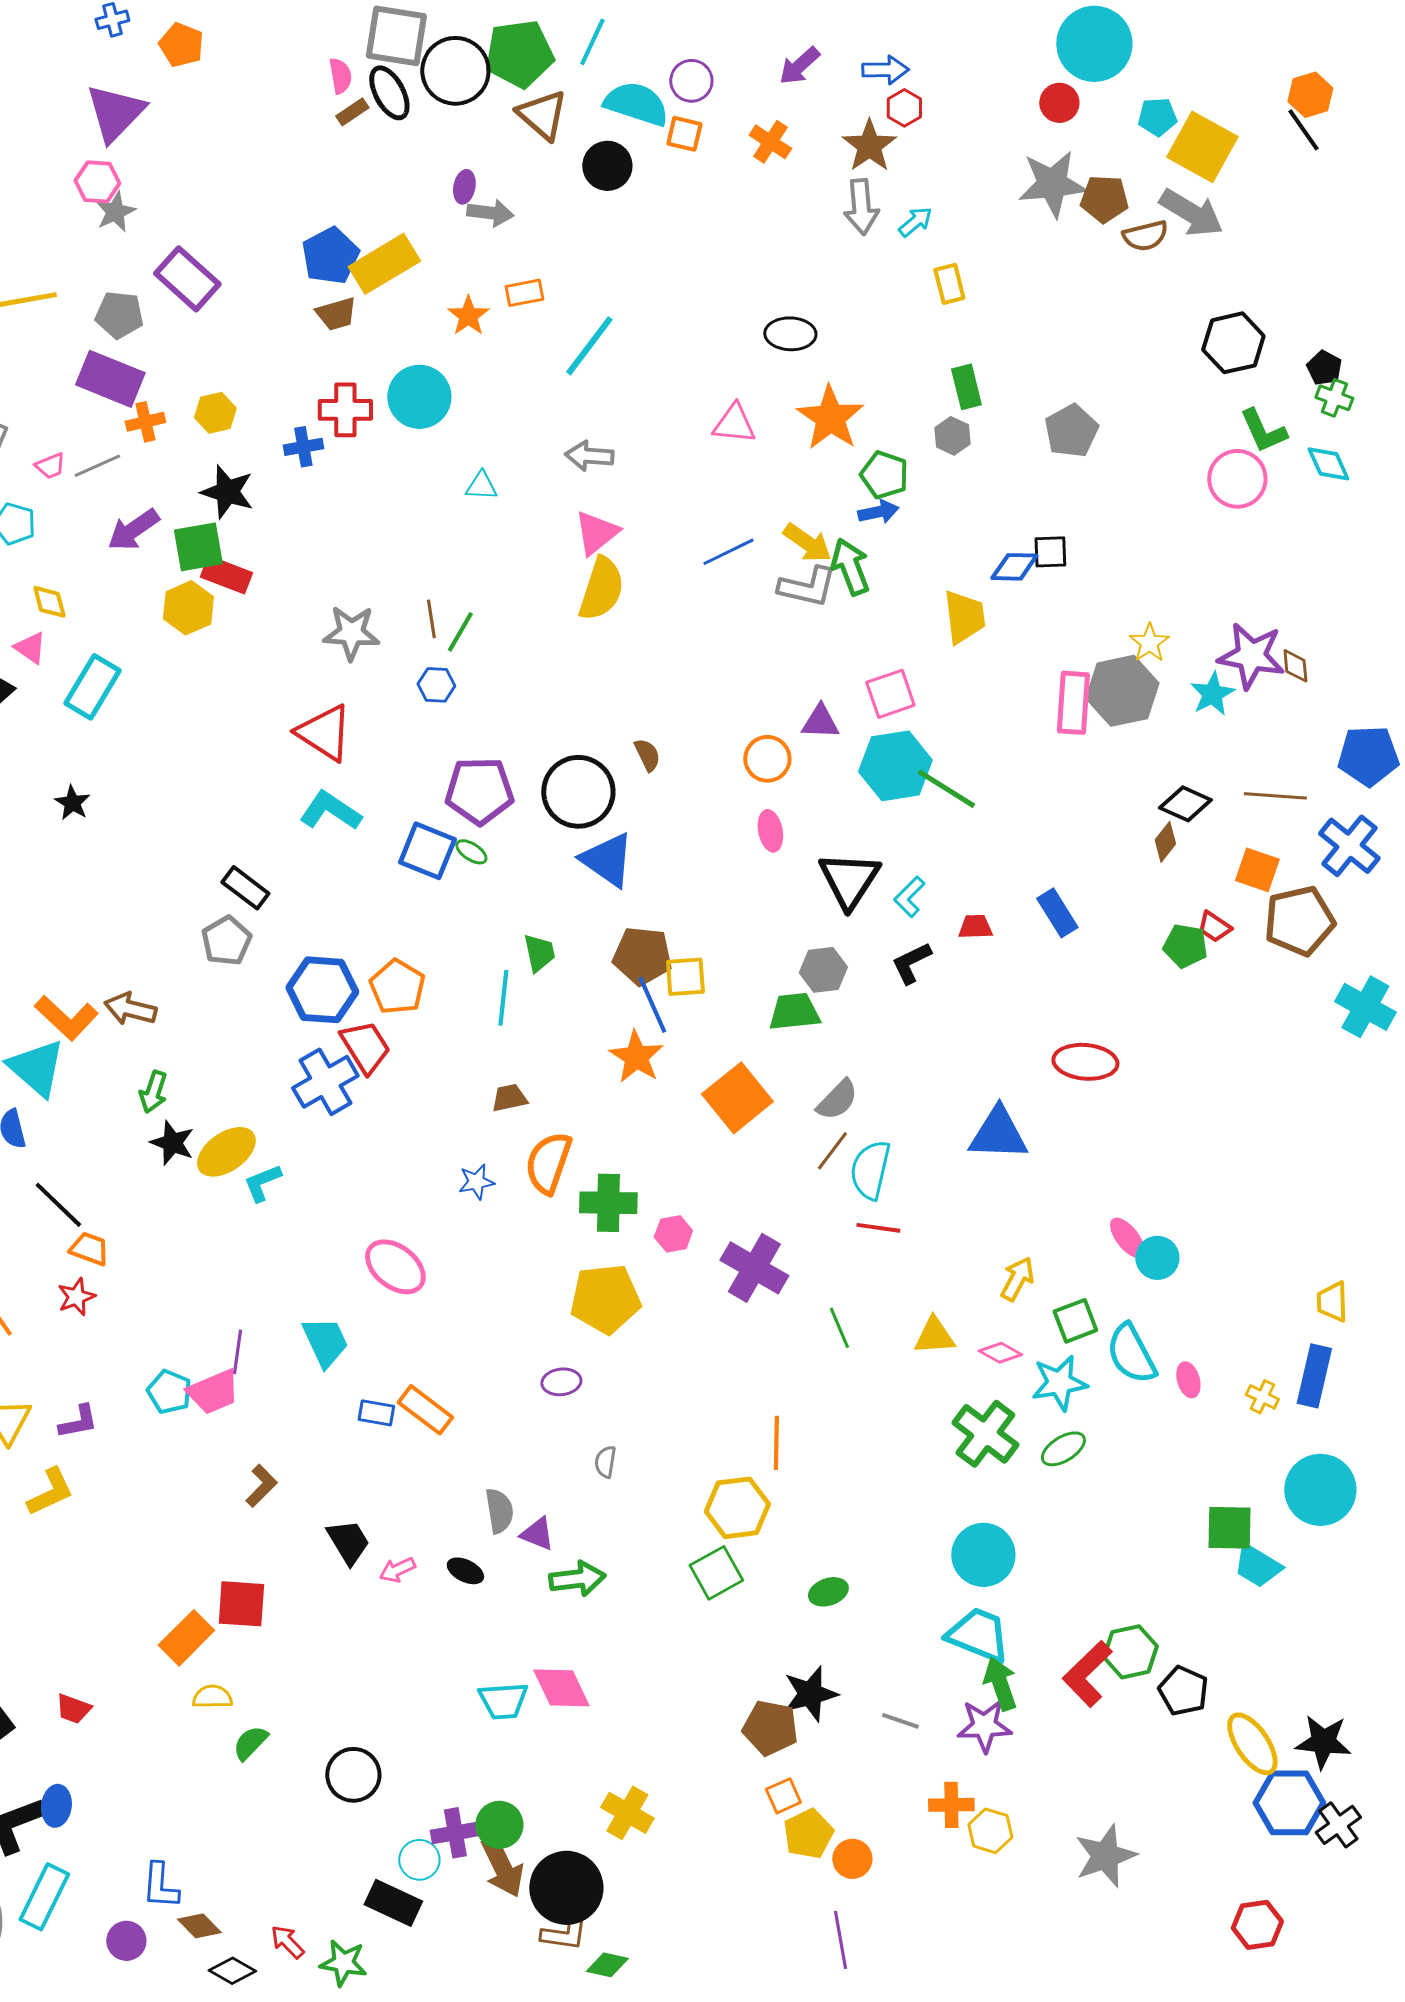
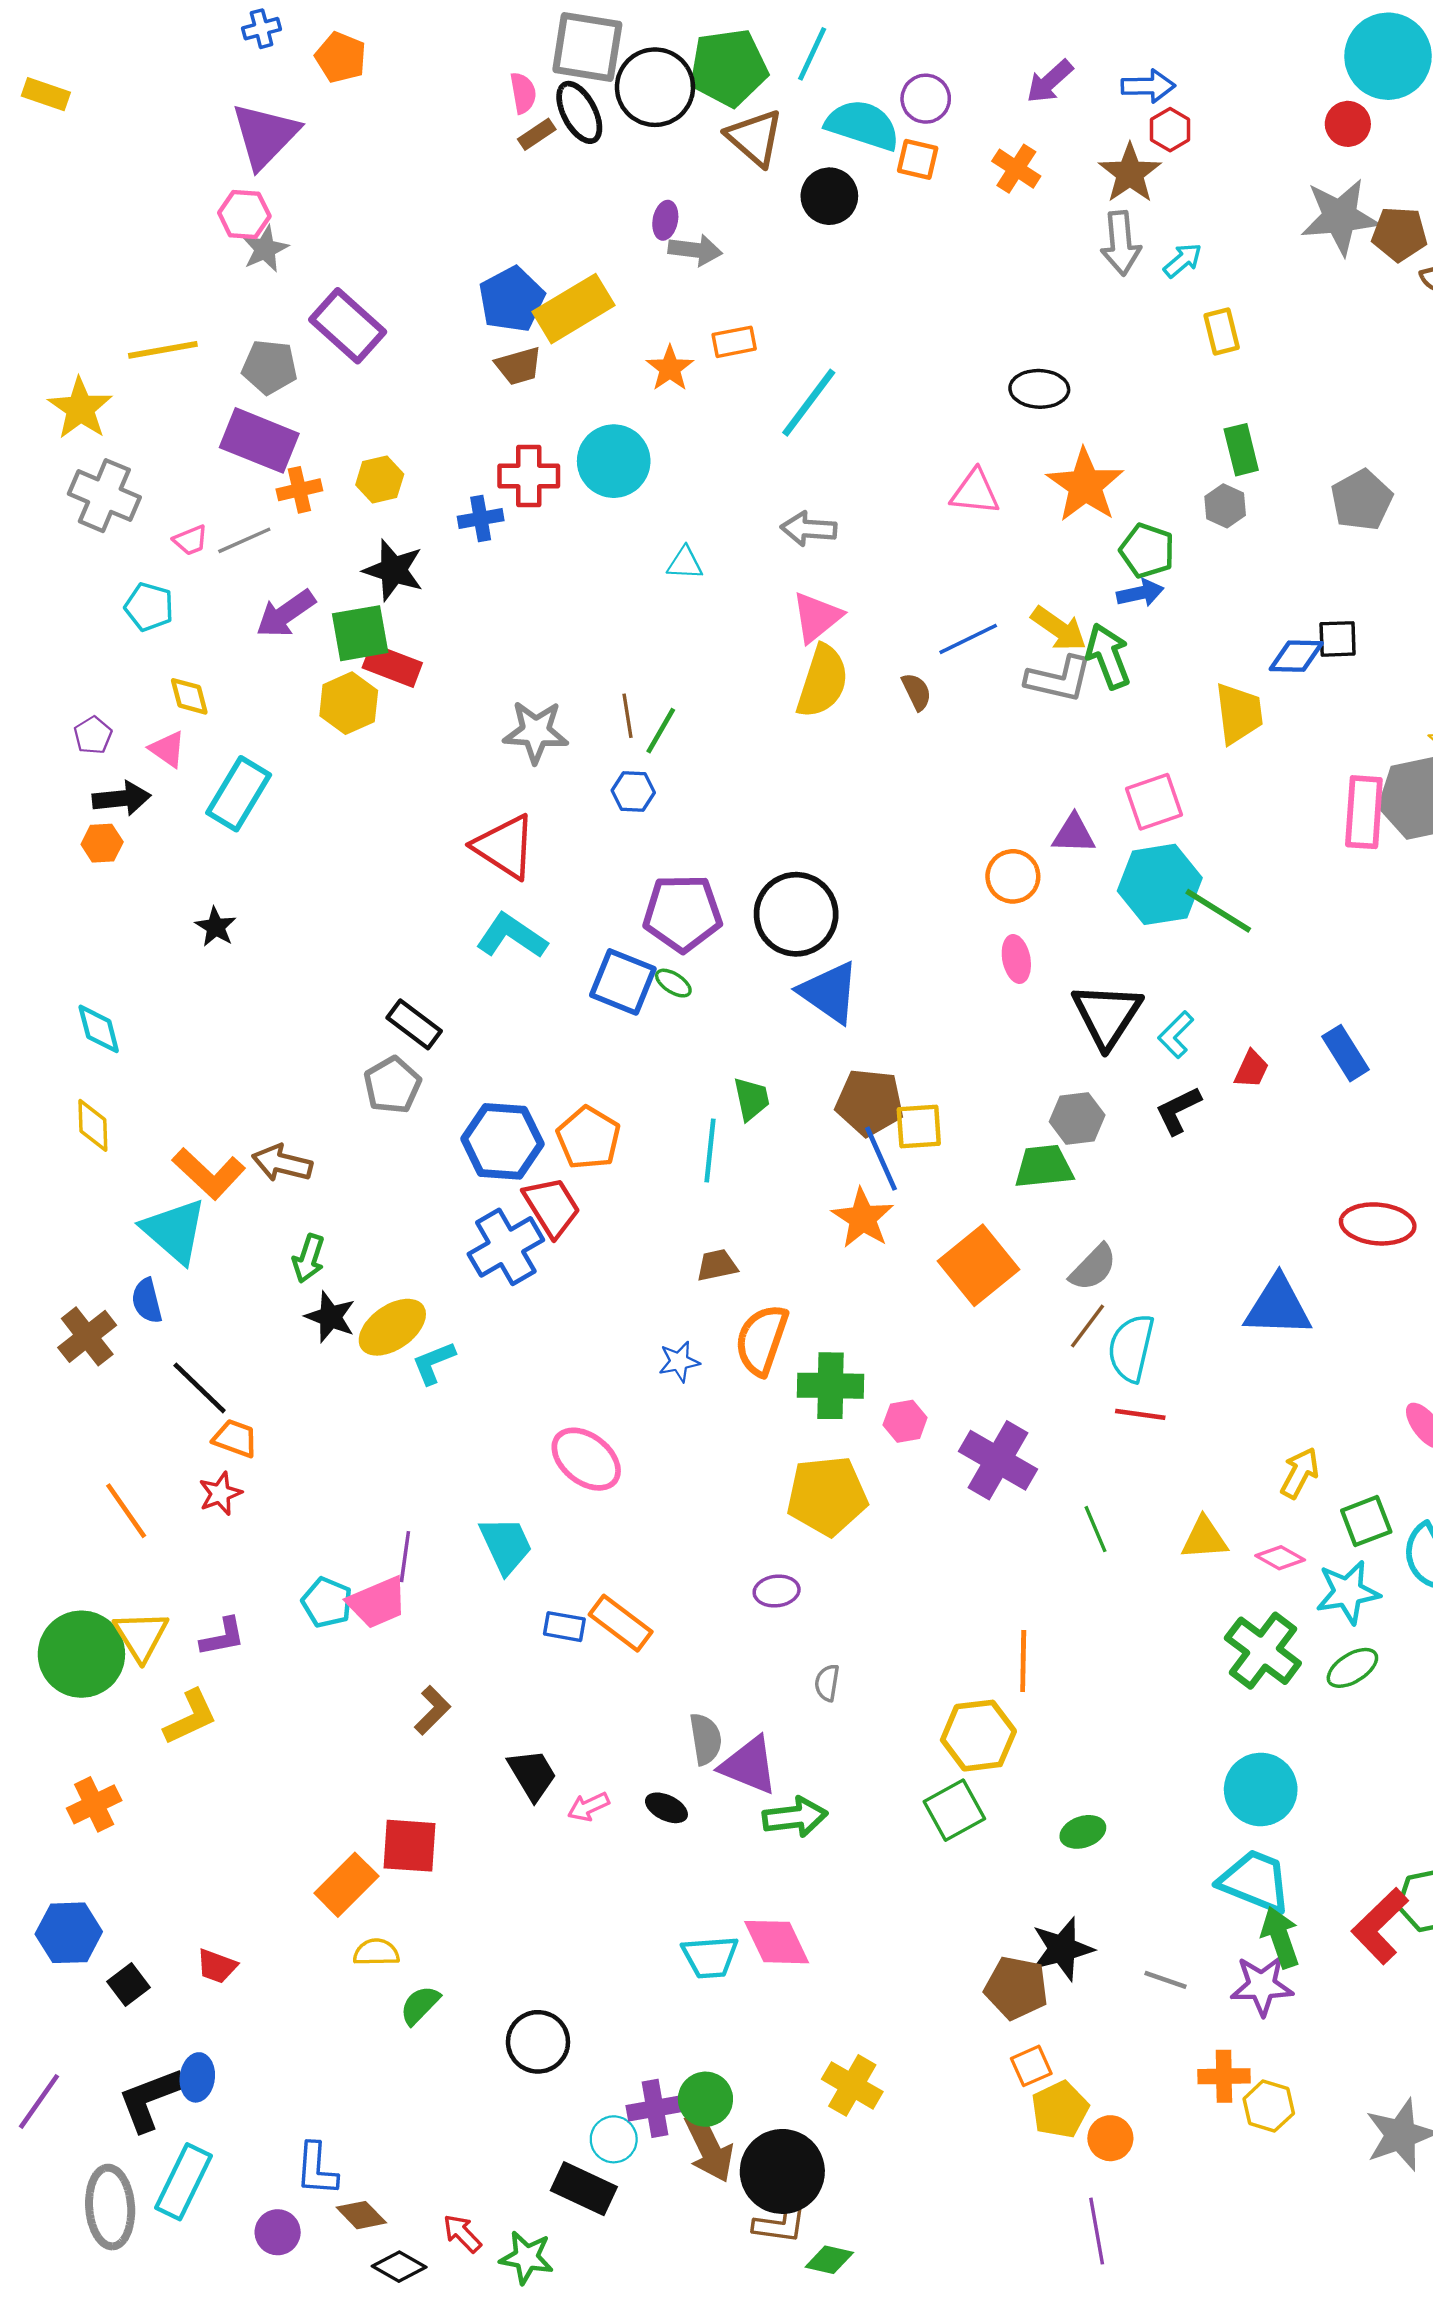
brown semicircle: (647, 755) -> (917, 692), moved
red trapezoid: (975, 927) -> (1251, 1069), turned 117
purple triangle: (537, 1534) -> (749, 1765), size x1.5

